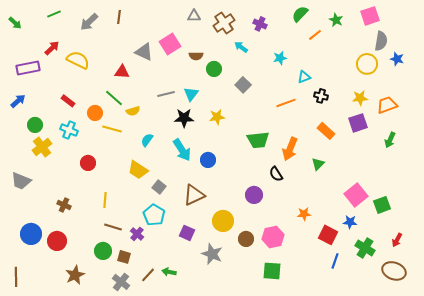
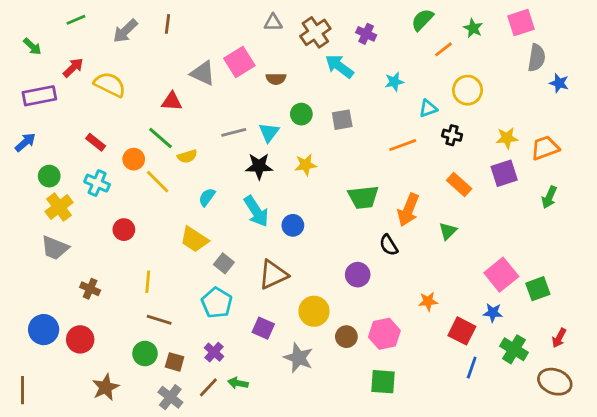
green arrow: (15, 23) -> (32, 46), moved
cyan arrow: (241, 47) -> (339, 66), size x1.5
yellow circle: (367, 64) -> (468, 90), moved
green circle: (214, 69) -> (301, 114), moved
gray square: (243, 85) -> (342, 120), turned 35
yellow line: (112, 129) -> (158, 182), turned 30
gray trapezoid: (21, 181) -> (55, 248), moved
purple cross: (137, 234) -> (214, 352), moved

